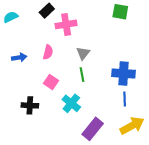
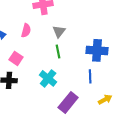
pink square: (51, 82) -> (16, 58), moved
blue line: (125, 99) -> (90, 76), moved
yellow arrow: (132, 126) -> (105, 99), size x0.6

